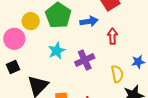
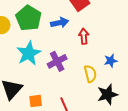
cyan star: (57, 51) -> (29, 53), size x1.4

